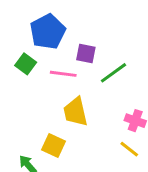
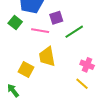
purple square: (86, 53) -> (56, 18), turned -32
yellow square: (53, 145) -> (26, 70), moved

